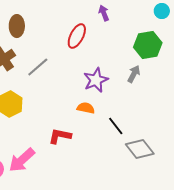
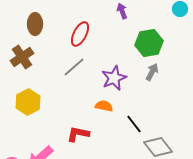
red ellipse: (77, 36) -> (80, 34), moved
green hexagon: (148, 45) -> (149, 43), moved
gray line: (38, 67) -> (74, 67), moved

